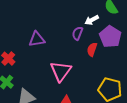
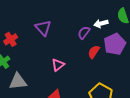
purple triangle: (37, 39) -> (43, 28), turned 42
pink triangle: (61, 71) -> (58, 65), size x0.6

